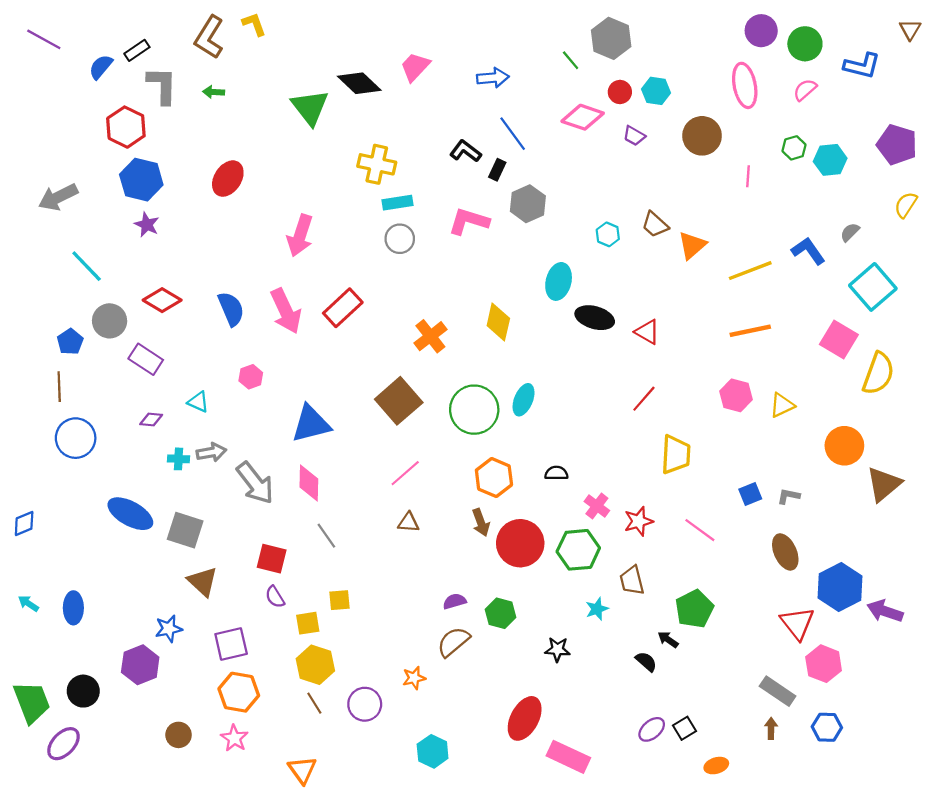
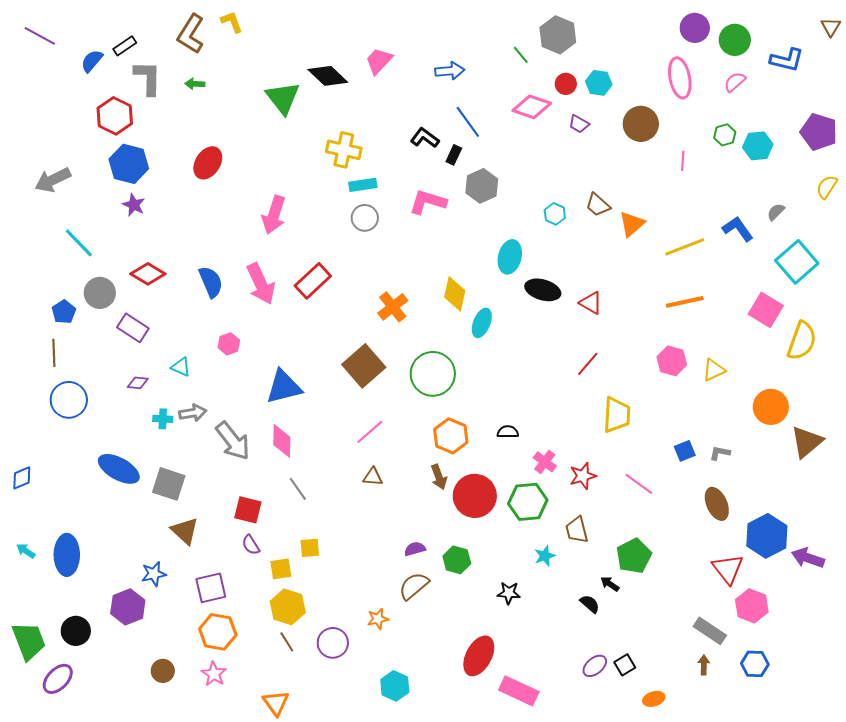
cyan ellipse: (524, 400) -> (482, 323), moved
blue ellipse: (73, 608) -> (67, 555), size x1.4

